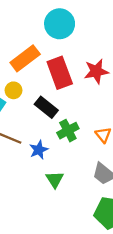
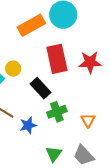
orange rectangle: (25, 58) -> (31, 25), moved
green triangle: (55, 179) -> (54, 154), moved

